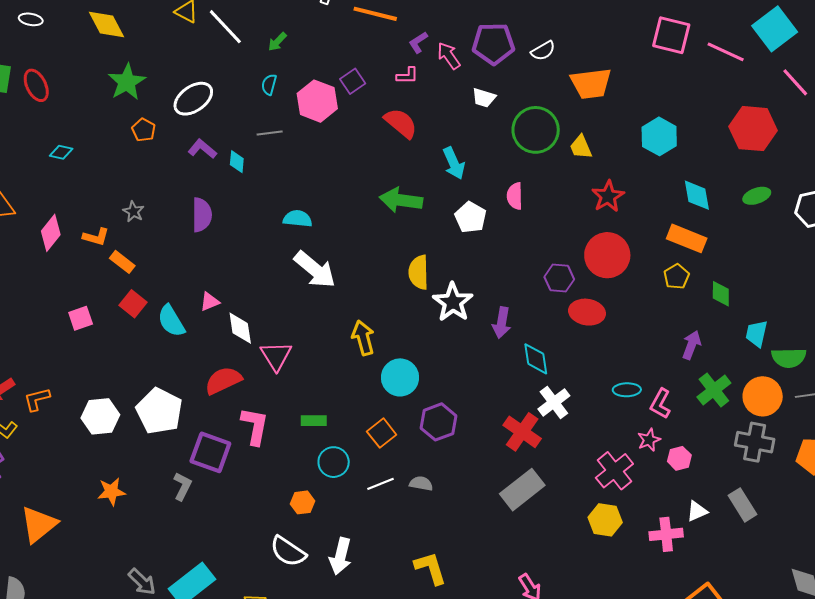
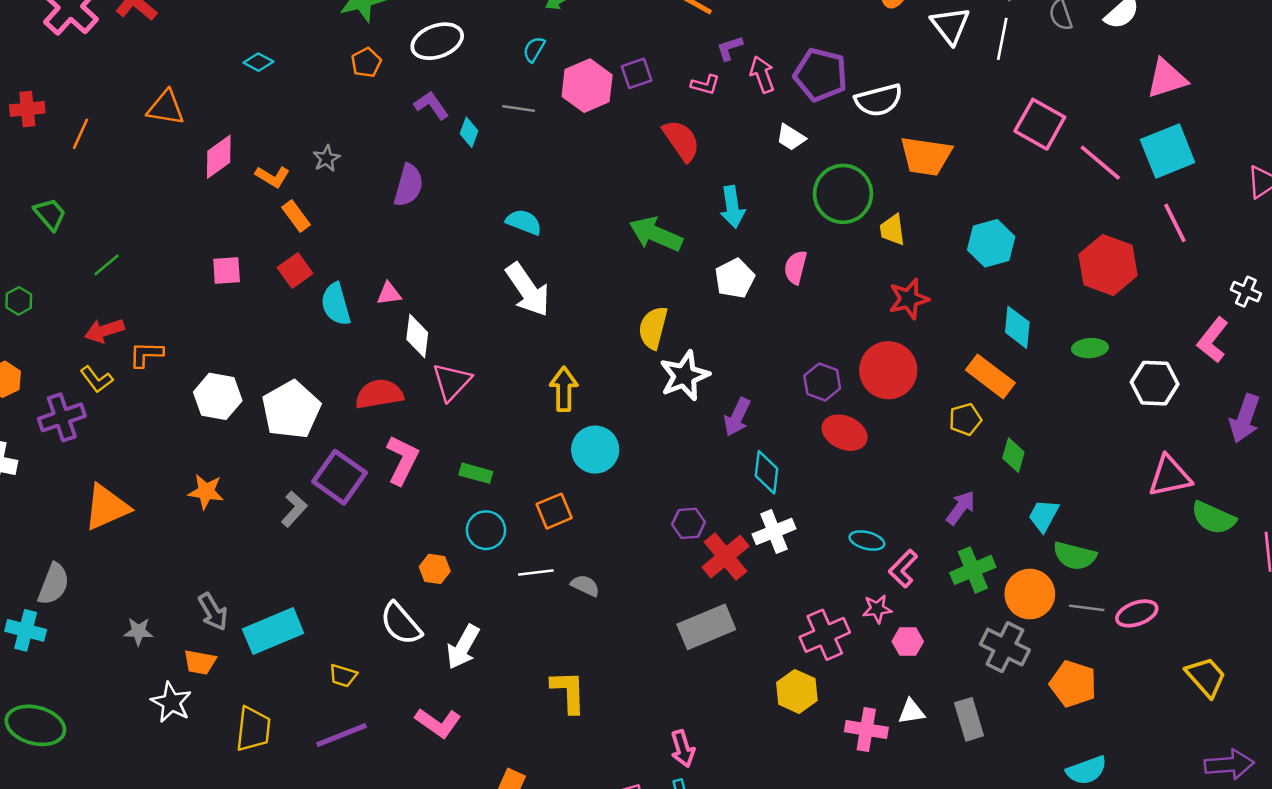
white semicircle: (543, 51) -> (879, 100), size x1.5
purple hexagon: (439, 422) -> (689, 523), moved, size x0.7

